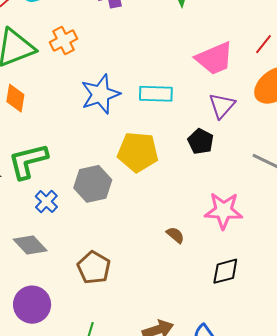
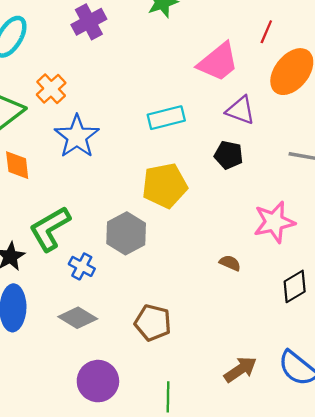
blue star: (100, 94) -> (77, 136), moved
purple triangle: (222, 106) -> (241, 110), turned -36

